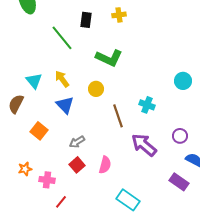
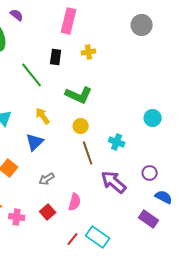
yellow arrow: (62, 79) -> (43, 116), moved
yellow circle: (96, 89) -> (81, 126), moved
blue triangle: (65, 105) -> (35, 142), turned 30
red square: (77, 165) -> (48, 212), moved
red line: (61, 202) -> (73, 239), moved

